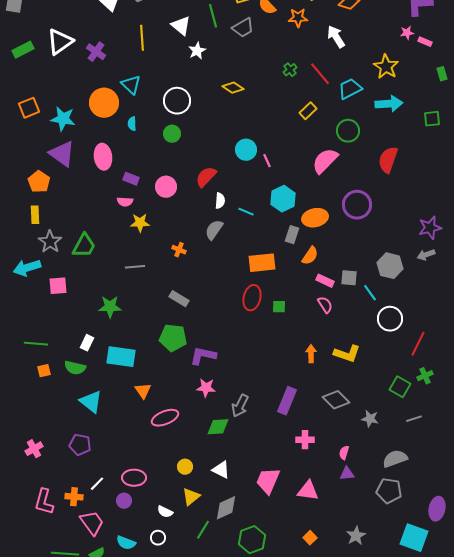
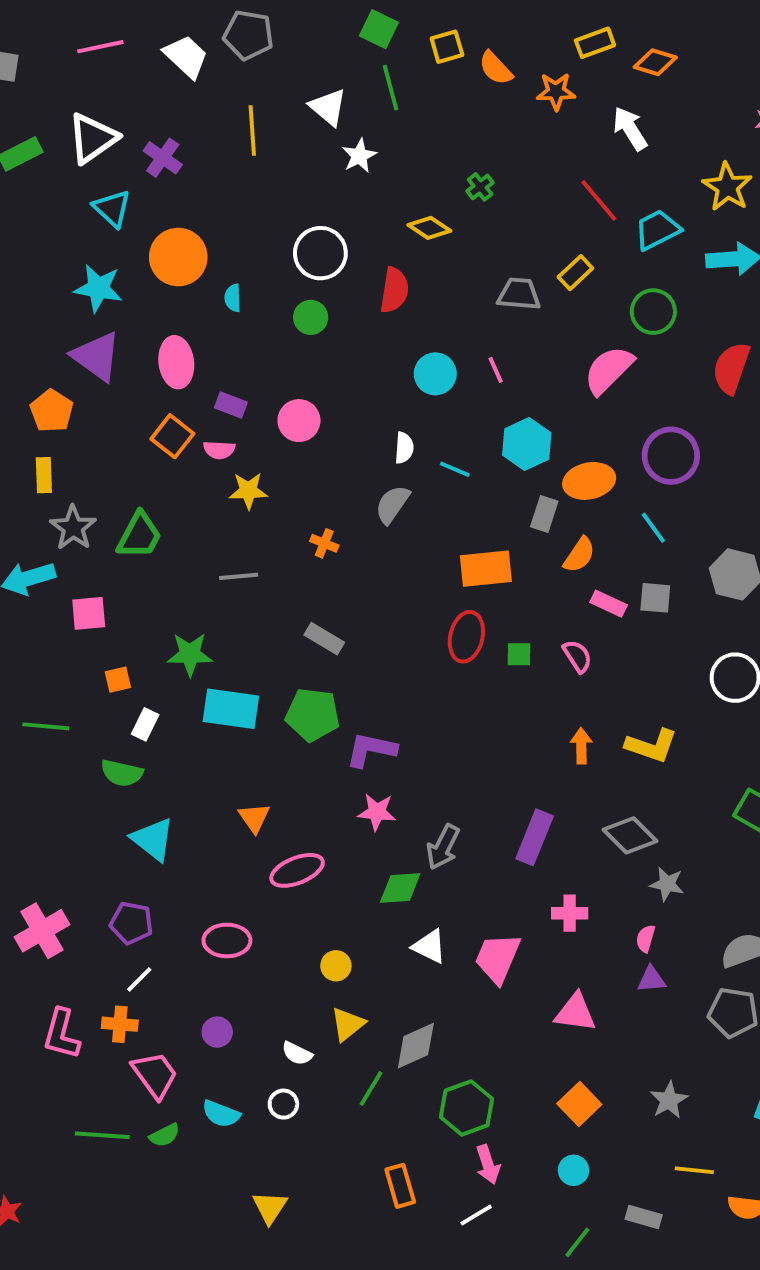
gray trapezoid: (243, 28) -> (519, 294), moved, turned -145
green cross: (290, 70) -> (480, 187), moved
cyan triangle: (131, 85) -> (112, 208), moved
orange square: (29, 108) -> (172, 436), moved, turned -30
cyan circle: (246, 150) -> (435, 374), moved
red semicircle: (206, 177) -> (394, 290), moved, turned 145
cyan line: (370, 293) -> (653, 528), moved
pink semicircle: (325, 305) -> (577, 656), moved
cyan rectangle: (121, 357) -> (231, 709), moved
orange square: (44, 371) -> (118, 680), moved
gray star: (370, 419) -> (667, 884), moved
pink cross: (34, 449) -> (42, 931), size x1.5
white triangle: (221, 470) -> (429, 946), moved
pink ellipse: (134, 478) -> (227, 940), moved
pink trapezoid: (268, 481) -> (498, 958), moved
white line: (97, 484) -> (139, 979), moved
orange square: (310, 538) -> (579, 1104), size x1.5

